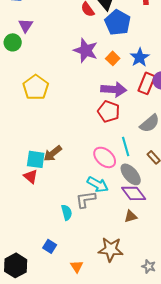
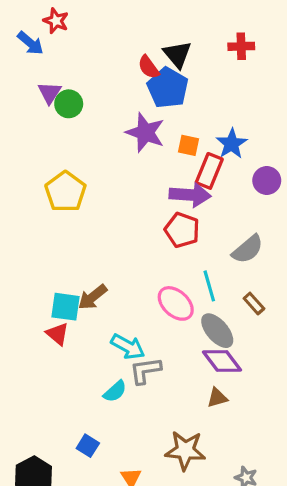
blue pentagon: (118, 22) -> (168, 88), moved
green circle: (13, 42) -> (69, 104), moved
orange square: (113, 58) -> (188, 145), turned -32
red rectangle: (147, 83) -> (209, 171), moved
cyan arrow: (98, 184) -> (128, 347), moved
cyan semicircle: (67, 212) -> (115, 391), turned 63

